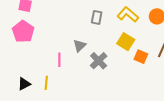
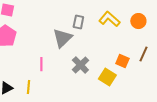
yellow square: (126, 42) -> (107, 77), moved
gray triangle: (79, 46) -> (62, 38), moved, size x1.5

